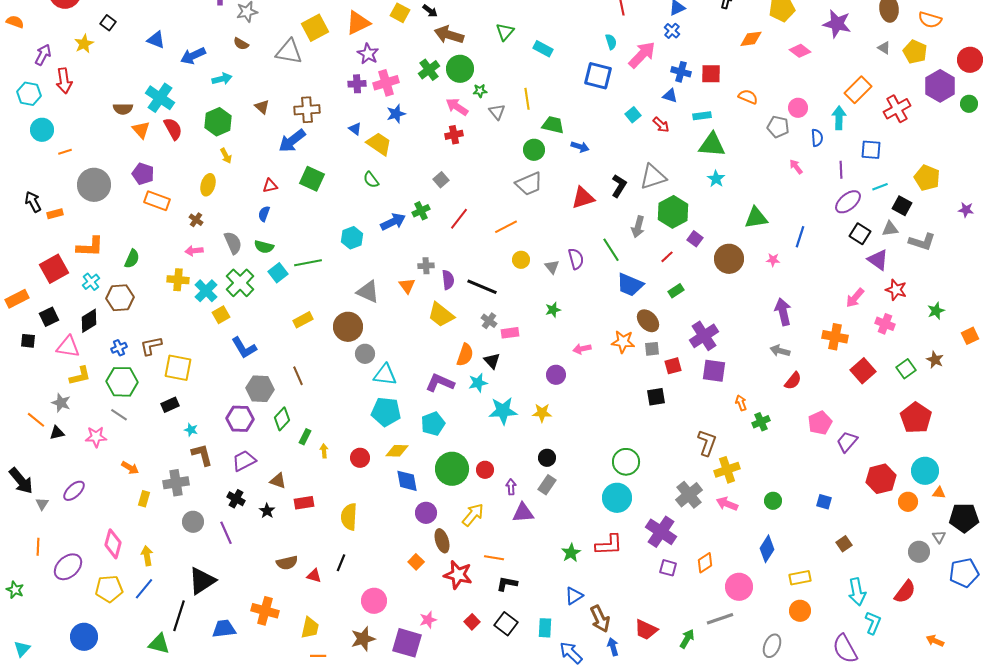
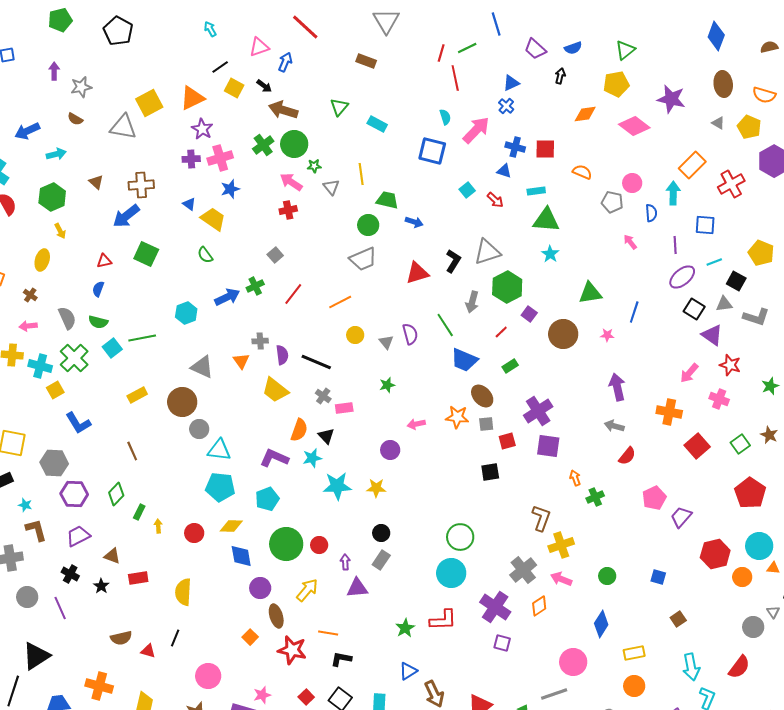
pink diamond: (800, 51) -> (634, 126), size x1.4
cyan cross: (206, 291) -> (40, 366), turned -30
gray hexagon: (260, 389) -> (54, 463), moved
orange diamond: (705, 563) -> (539, 606), moved

